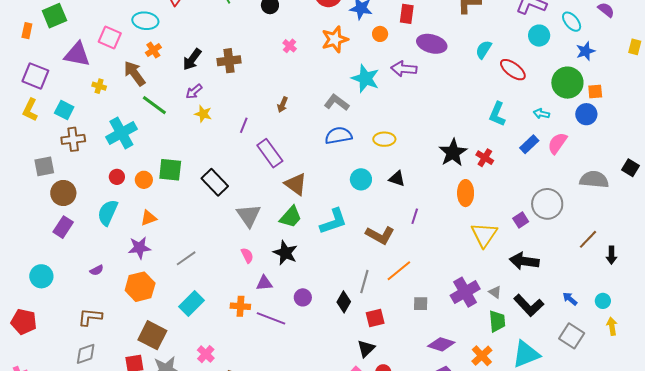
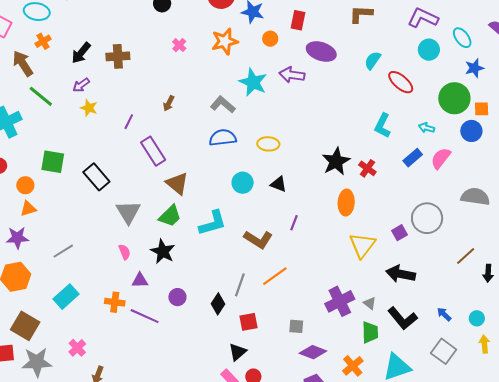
orange circle: (144, 180) -> (25, 185), moved
gray square: (421, 304) -> (296, 326), moved

